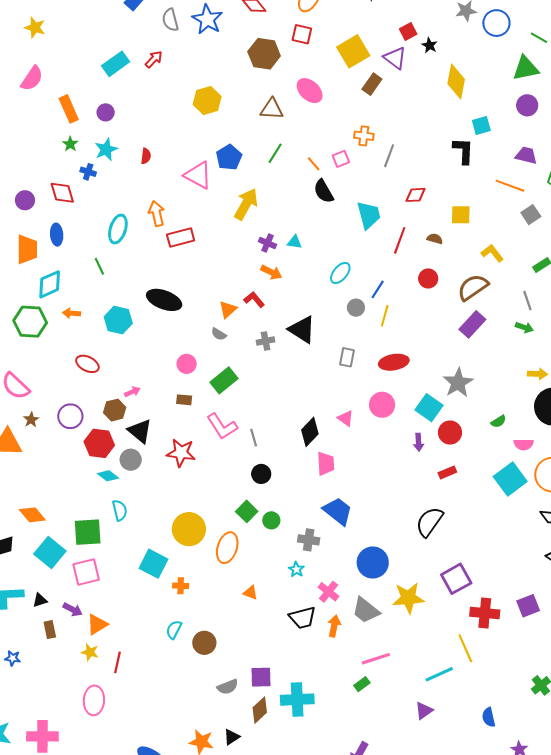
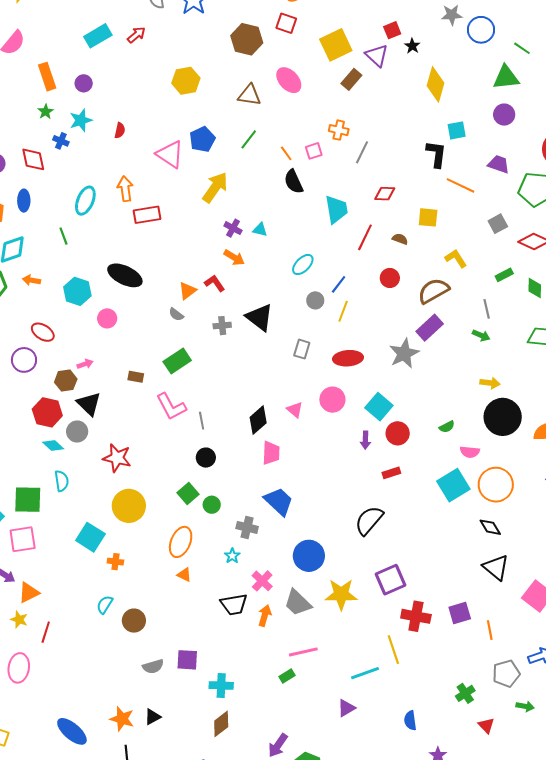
orange line: (510, 186) -> (461, 185), moved
pink circle: (187, 364) -> (107, 318), moved
gray star: (458, 383) -> (404, 354), moved
purple circle: (70, 416) -> (24, 360), moved
red star: (181, 453) -> (117, 458), moved
orange ellipse: (227, 548) -> (181, 542), moved
cyan cross: (297, 700) -> (221, 685), size x0.7
brown diamond: (260, 710) -> (221, 724), moved

